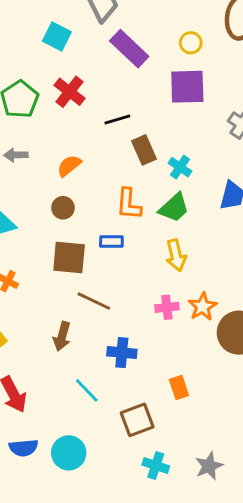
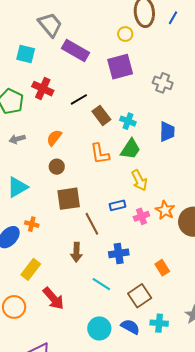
yellow circle: (191, 43) -> (125, 34), moved
blue rectangle: (111, 241) -> (117, 205), moved
brown line: (94, 301) -> (92, 224), turned 50
blue semicircle: (24, 448) -> (130, 327), moved, turned -132

